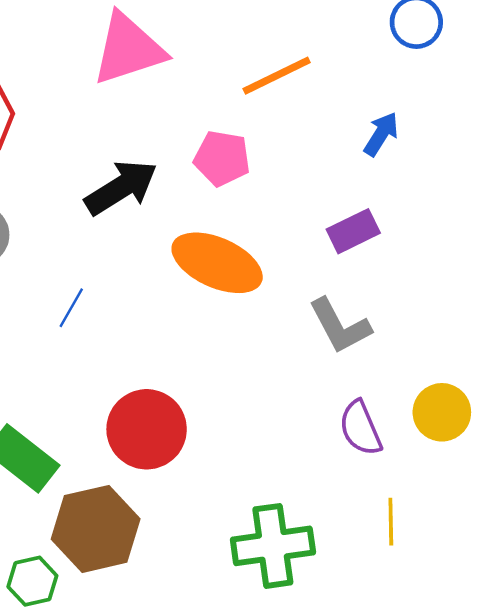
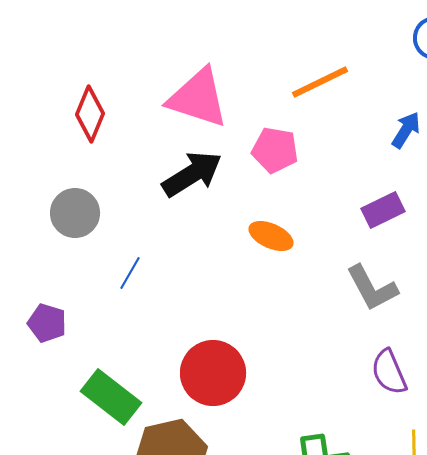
pink triangle: (128, 49) -> (198, 98), moved, turned 36
orange ellipse: (217, 263) -> (271, 236), size x0.6
blue line: (71, 308) -> (130, 273), moved

